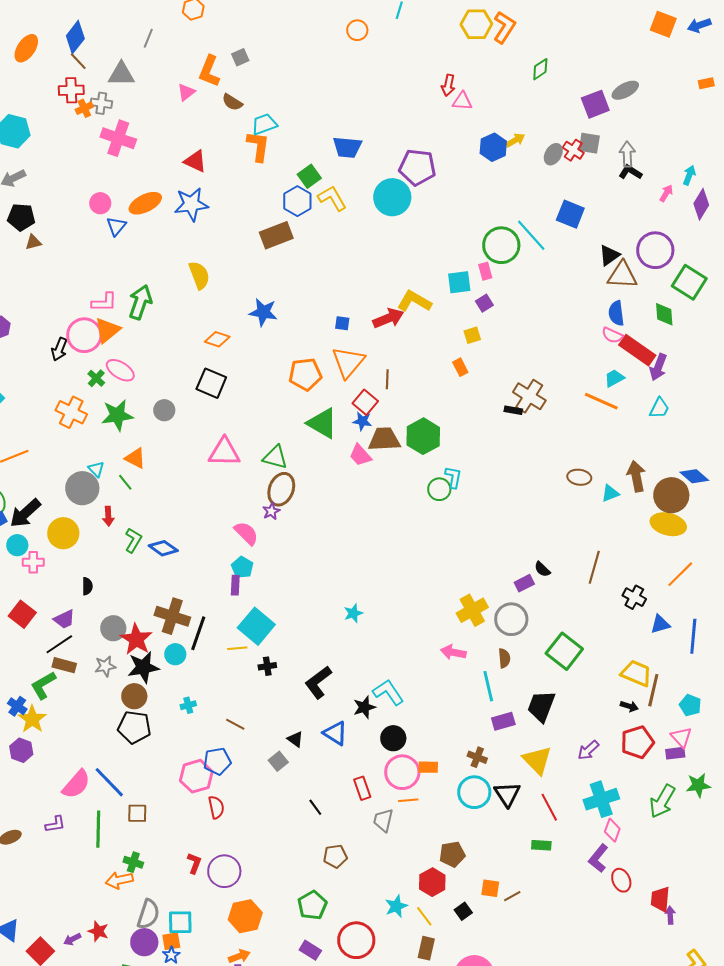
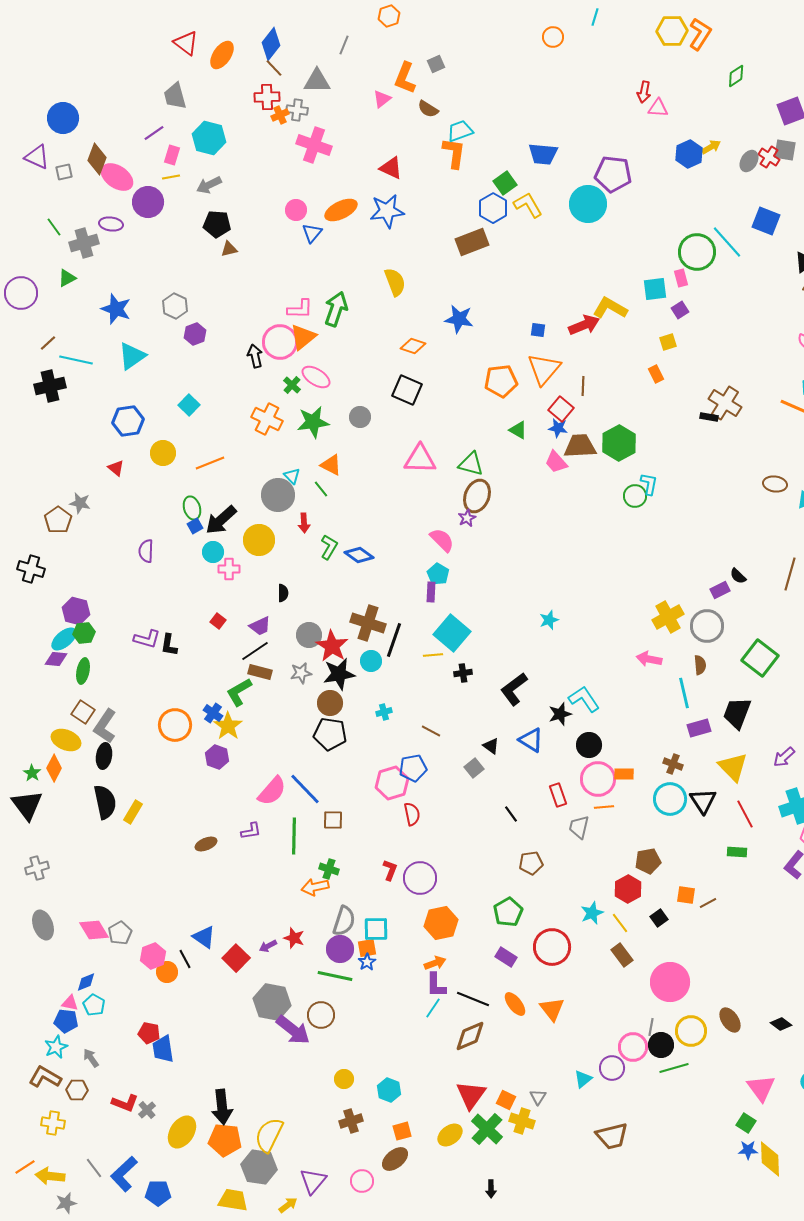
black arrow: (59, 349) -> (255, 356), turned 145
green triangle: (322, 423) -> (518, 430), size x0.6
red square: (22, 614) -> (218, 621), size x0.6
brown rectangle: (426, 948) -> (622, 955), turned -50

